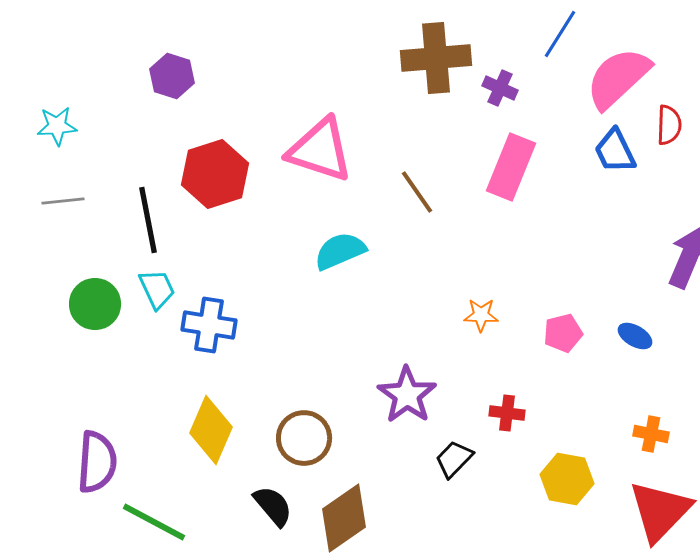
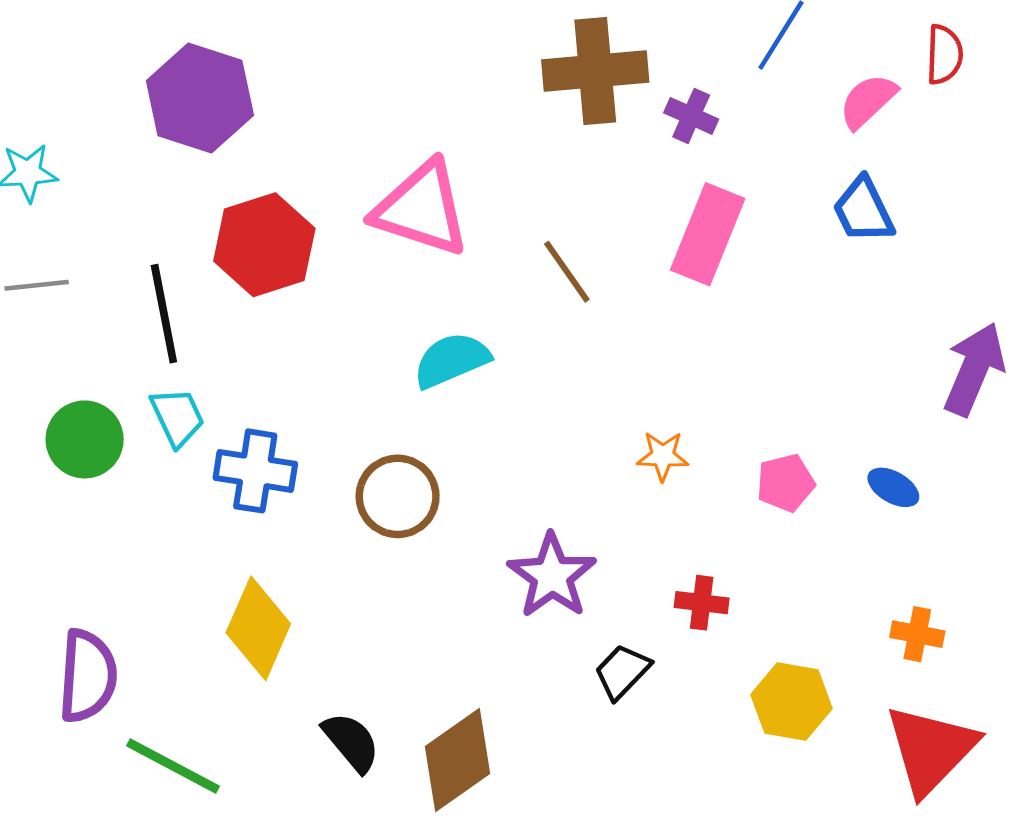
purple hexagon: (172, 76) -> (200, 98), size x1.6
pink semicircle: (618, 78) -> (868, 101), size x0.6
red semicircle: (669, 125) -> (944, 55), moved
brown circle: (304, 438) -> (398, 496), moved

